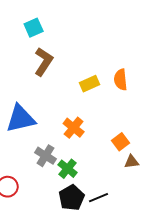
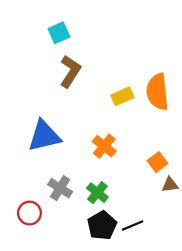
orange semicircle: (121, 80) -> (158, 92), size x1.5
gray cross: (46, 156) -> (60, 188), moved

